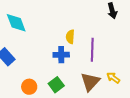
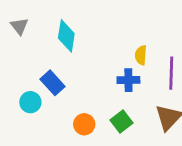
cyan diamond: (16, 23) -> (66, 36), turned 30

